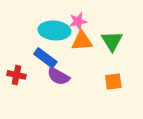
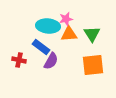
purple semicircle: (58, 76) -> (51, 61), turned -90
orange square: (113, 81) -> (93, 65), size x1.6

